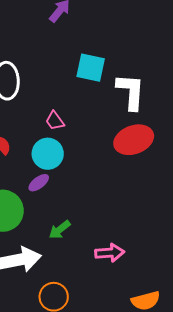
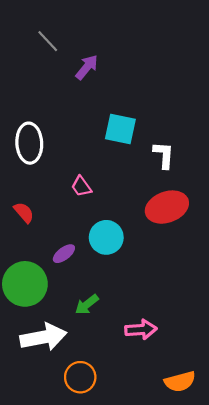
white L-shape: (131, 92) -> (164, 155), size x0.7
cyan circle: (48, 154) -> (106, 237), moved

